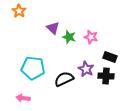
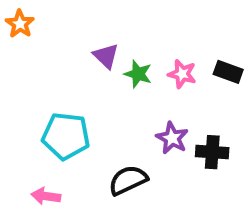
orange star: (19, 11) -> (20, 24), moved
black rectangle: (110, 57) -> (228, 72), moved
black semicircle: (64, 79) -> (128, 180), moved

